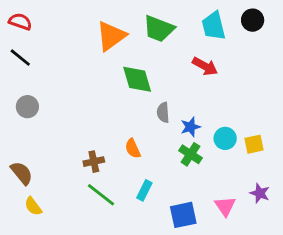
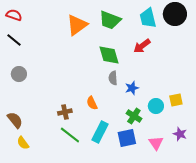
black circle: (253, 20) -> (175, 14), size x1.5
red arrow: (205, 66) -> (142, 46), turned 114
green diamond: (137, 79) -> (109, 55), moved
cyan circle: (225, 138) -> (156, 106), moved
green cross: (190, 154) -> (134, 116), moved
cyan rectangle: (144, 190) -> (100, 132), size x1.5
blue square: (183, 215) -> (127, 138), moved

